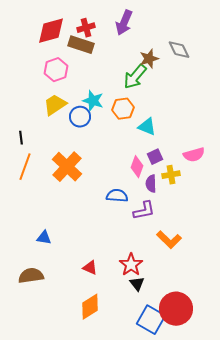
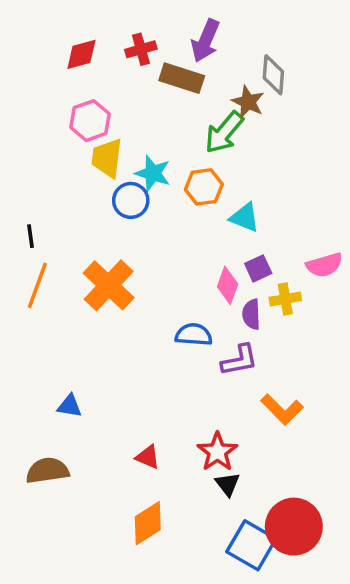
red diamond: (51, 31) -> (81, 54), size x0.7
brown rectangle: (81, 45) -> (182, 78), moved
gray diamond: (179, 50) -> (273, 75), moved, turned 30
brown star: (149, 59) -> (248, 102), turned -30
yellow trapezoid: (55, 105) -> (107, 158), moved, turned -50

